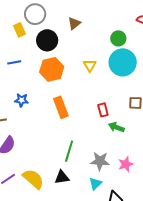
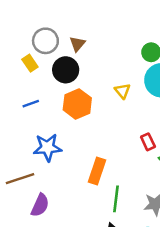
brown triangle: (74, 23) -> (77, 44), moved
blue star: (21, 100) -> (48, 147), size x1.6
orange rectangle: (61, 107) -> (97, 171), moved, turned 50

